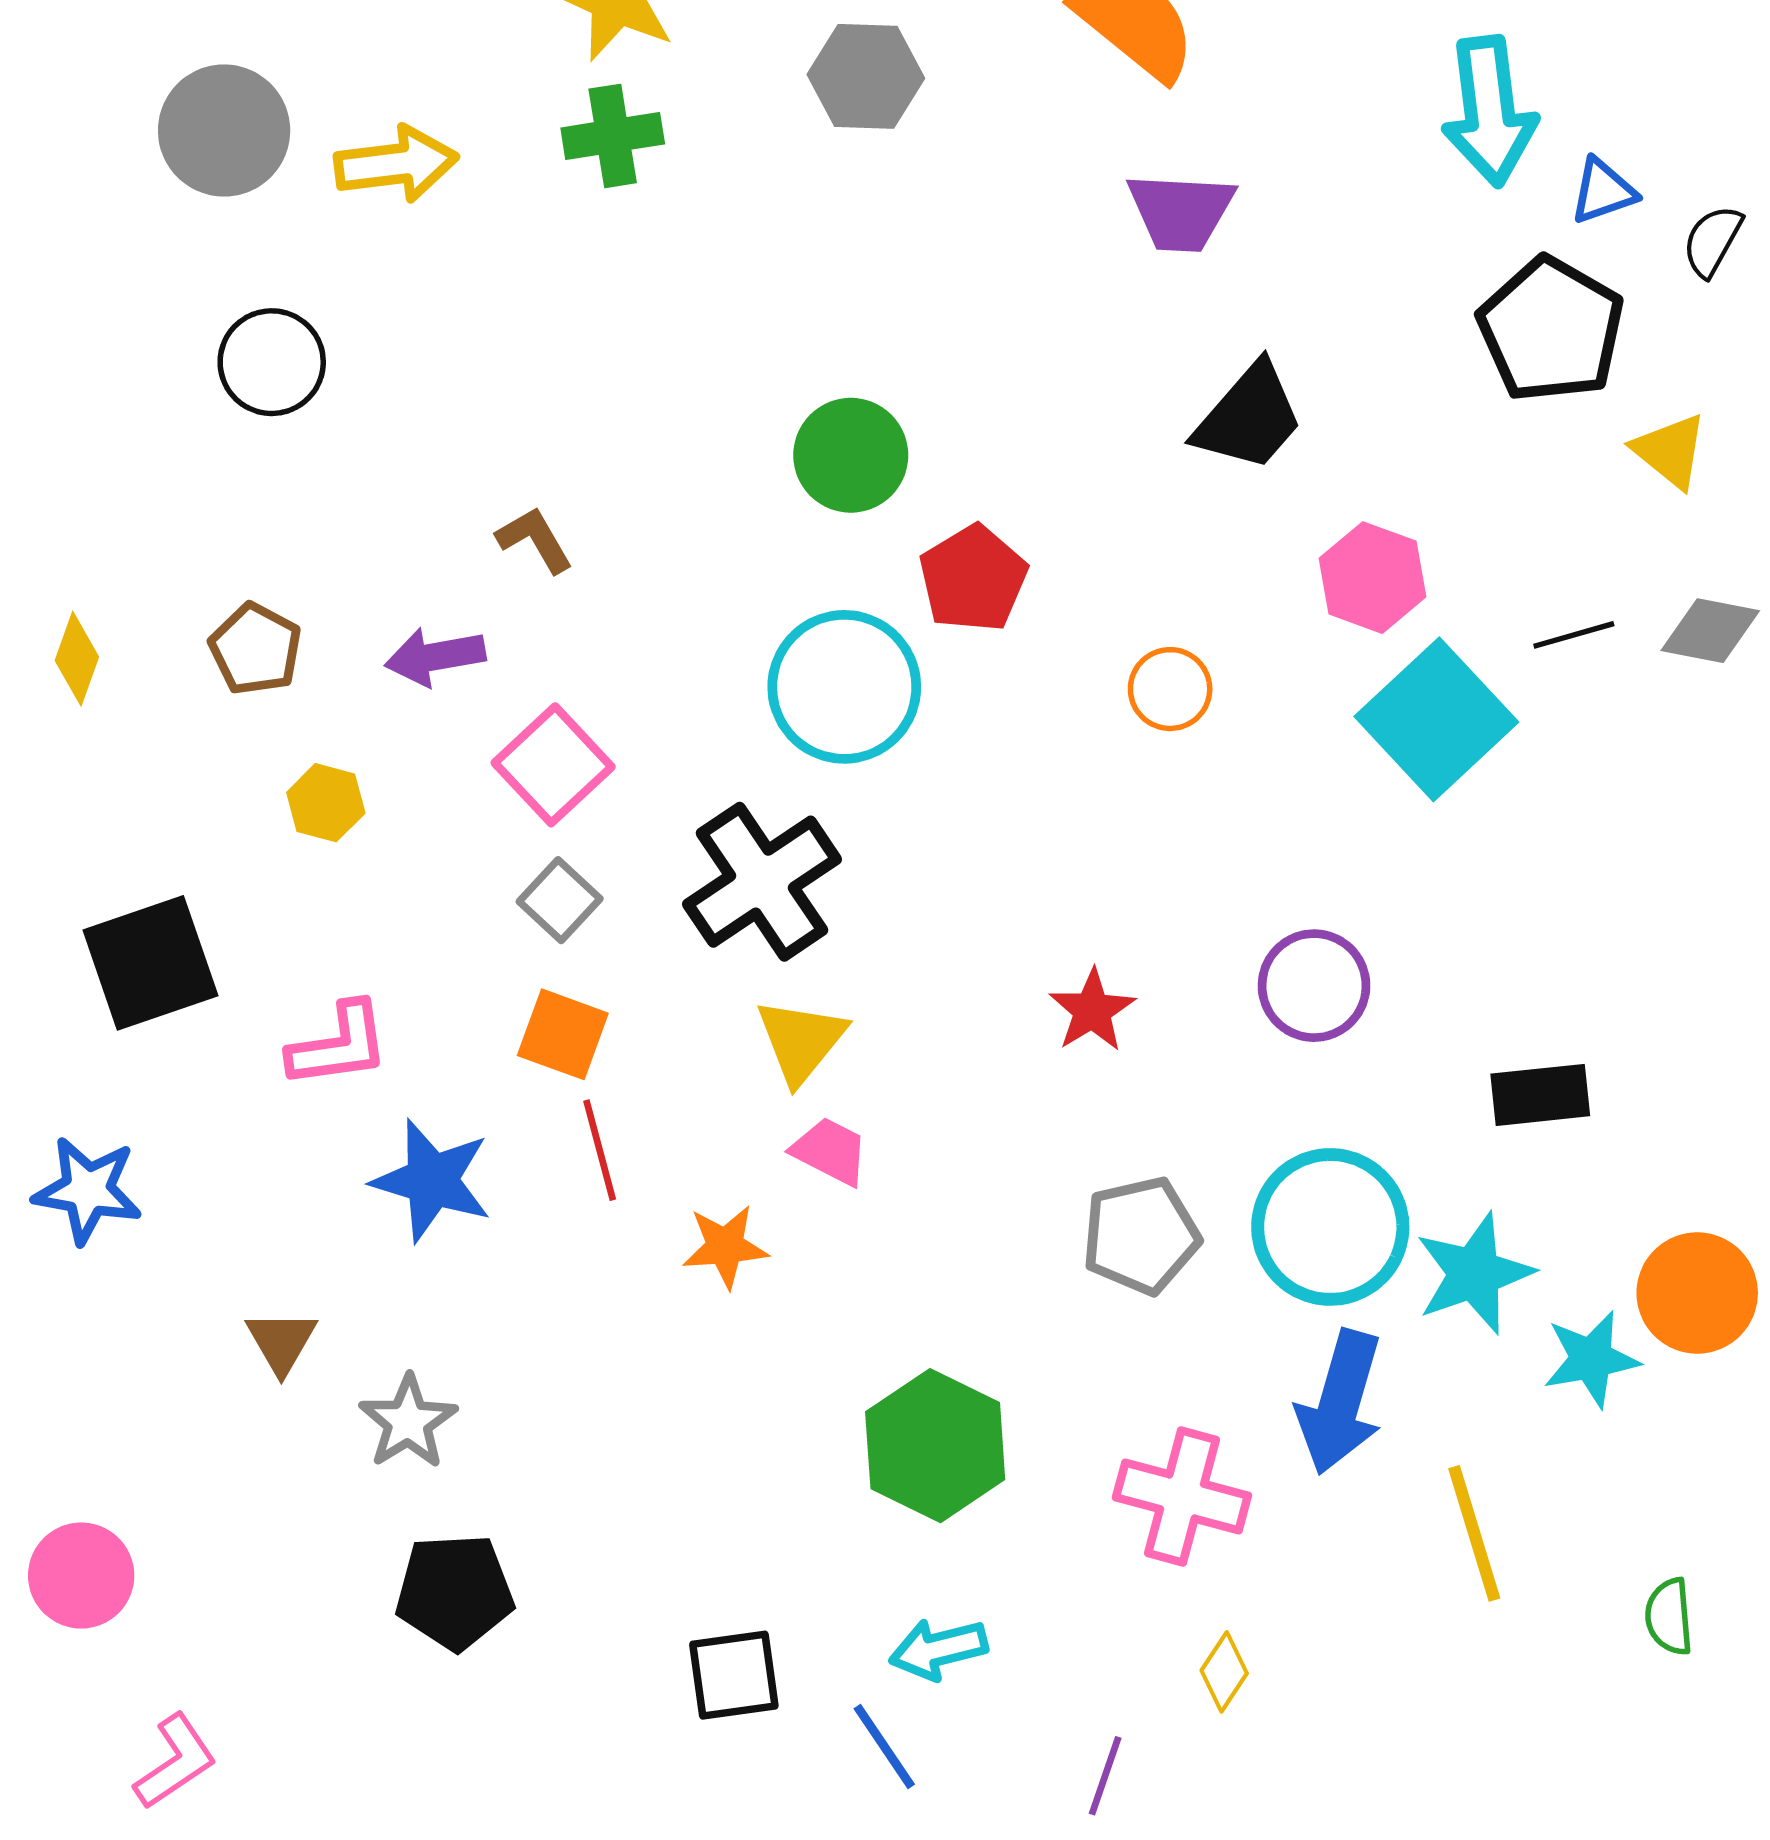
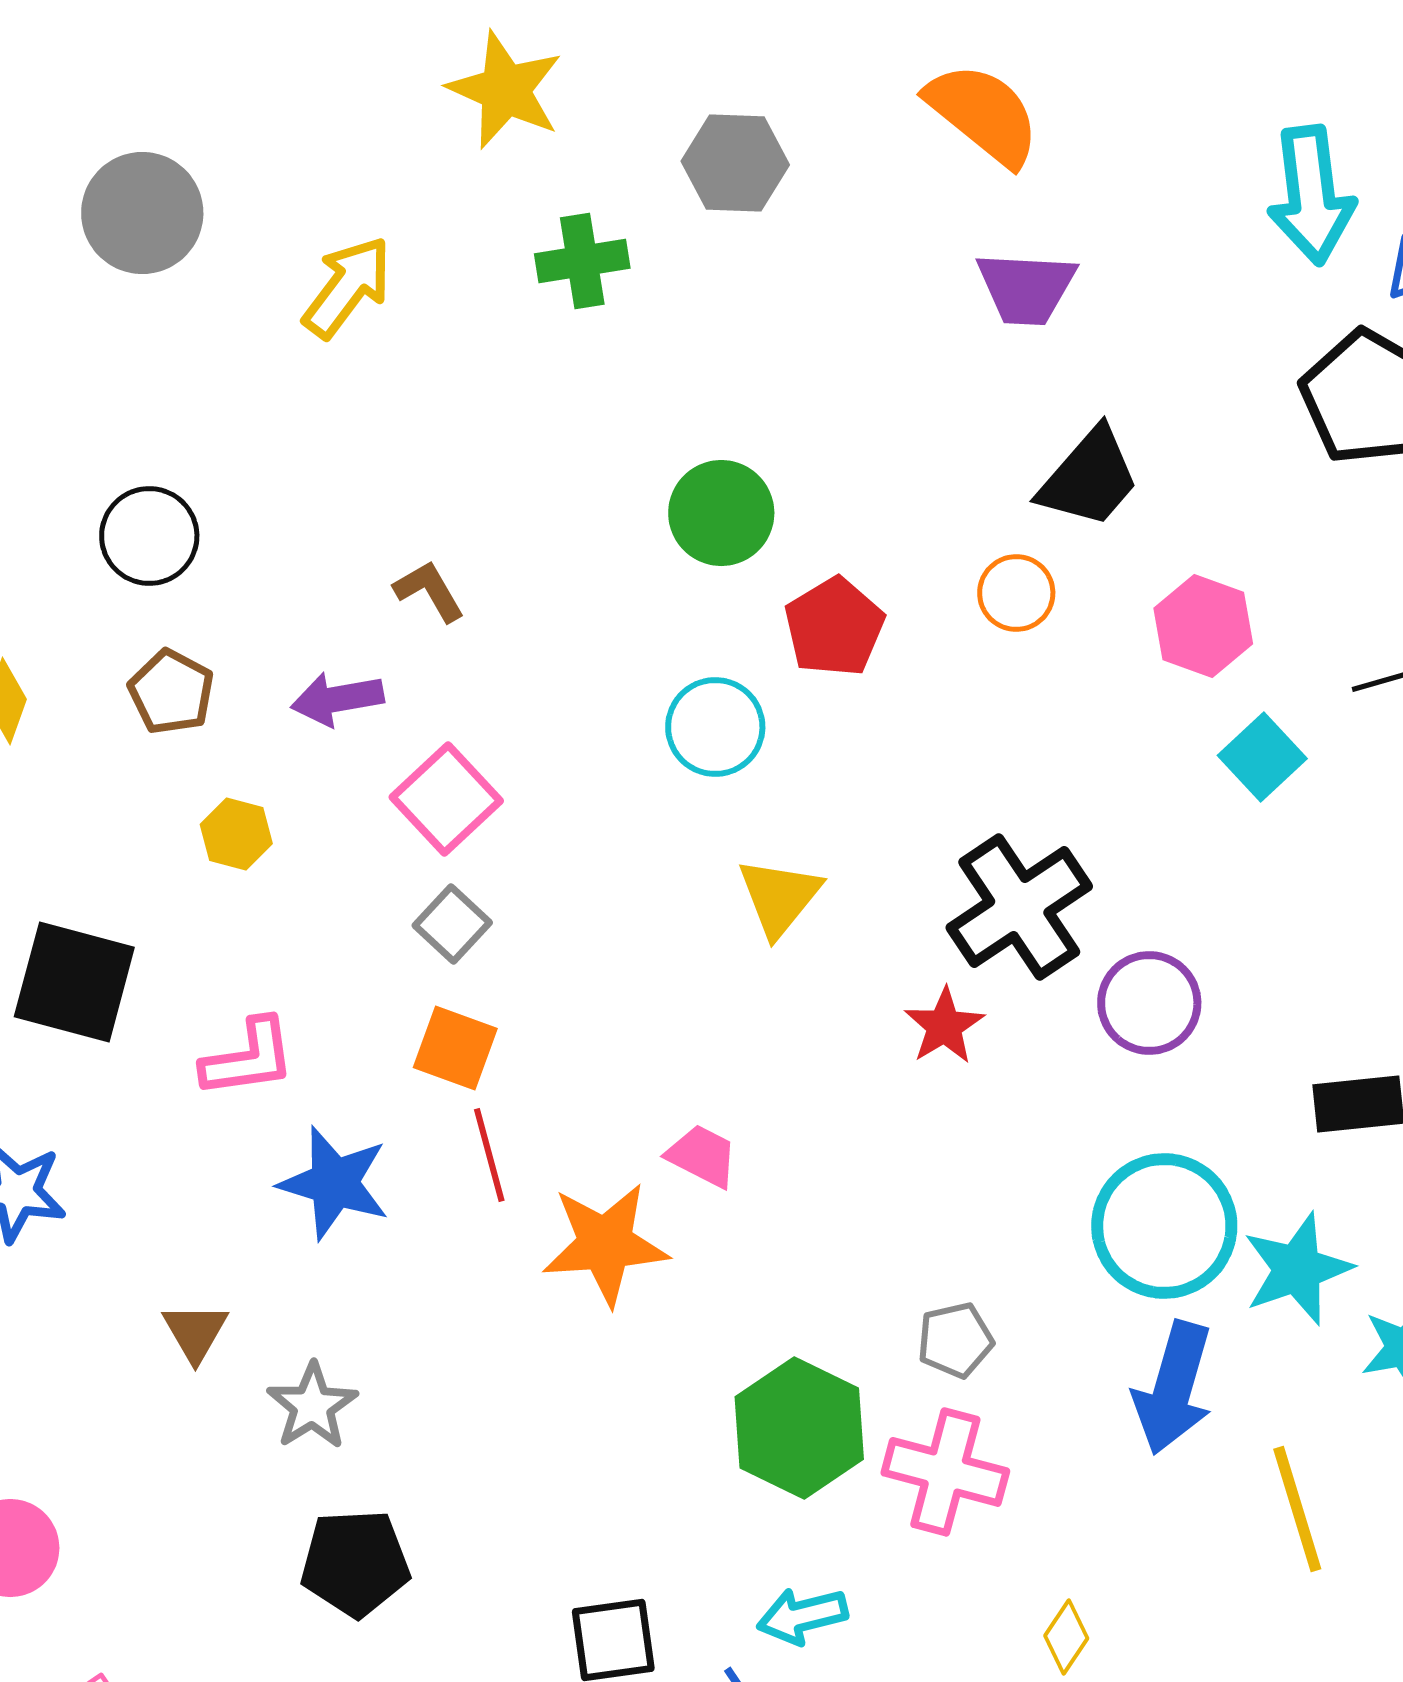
green cross: (613, 136) -> (582, 261), moved
yellow arrow: (396, 164) -> (347, 287), moved, turned -46
black circle: (272, 362) -> (149, 536), moved
cyan circle: (844, 687) -> (715, 727), size x0.7
orange circle: (1170, 689) -> (1016, 593), moved
cyan square: (1436, 719) -> (1262, 757), size x0.6
black cross: (762, 882) -> (1019, 907), moved
black square: (150, 963) -> (74, 982), turned 34
yellow triangle: (801, 1041) -> (779, 897), moved
gray pentagon: (1141, 1236) -> (955, 1340), moved, size x0.7
orange star: (725, 1246) -> (605, 1244), size x1.6
pink cross: (1182, 1496) -> (945, 1472), moved

